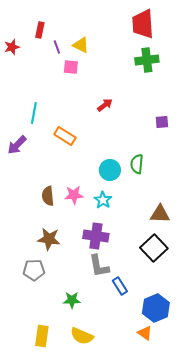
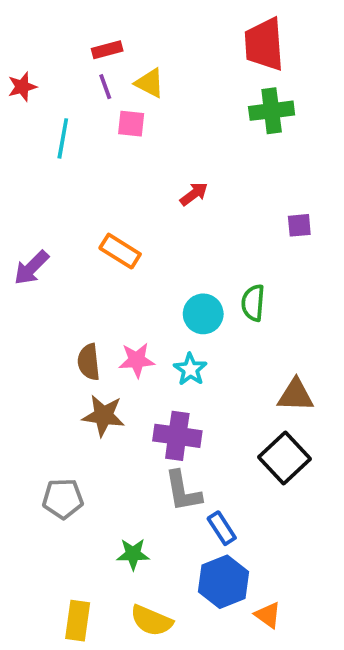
red rectangle: (40, 30) -> (107, 50), moved, turned 63
cyan line: (34, 113) -> (63, 138), moved
brown star: (49, 239) -> (103, 416), moved
blue hexagon: (156, 308) -> (224, 582), moved

